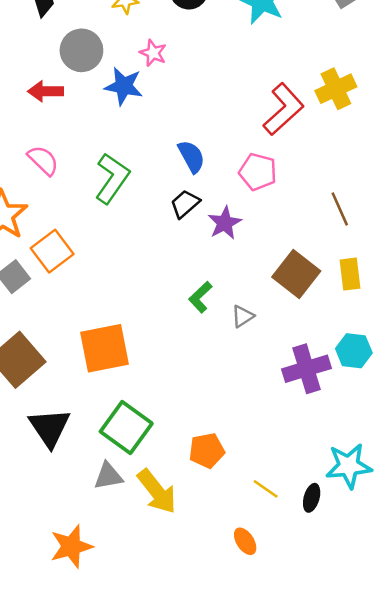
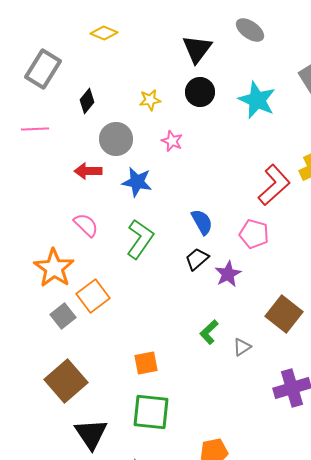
blue star: (124, 86) -> (137, 182), moved
orange square: (104, 348) -> (146, 363), moved, size x0.6
green square: (126, 428) -> (151, 412), moved, turned -30

